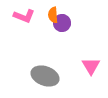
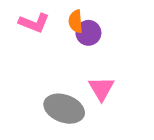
pink triangle: (91, 66) -> (101, 89), moved

